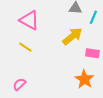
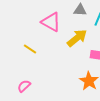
pink triangle: (29, 20) -> (51, 22), moved

